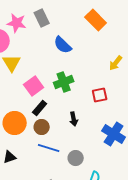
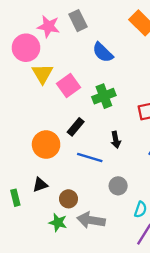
pink square: (34, 86) -> (68, 85), moved
brown circle: (42, 127) -> (68, 199), moved
blue line: (49, 148) -> (90, 158), moved

